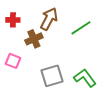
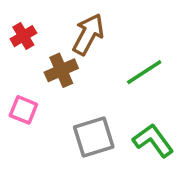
red cross: (13, 20) -> (23, 36), turned -32
green line: (81, 28) -> (144, 72), moved

